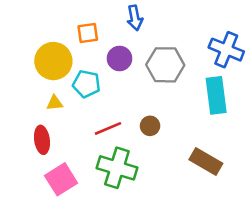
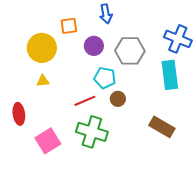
cyan pentagon: (86, 84) -> (105, 78), moved
red ellipse: (42, 140) -> (19, 114), moved

